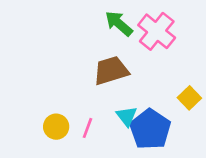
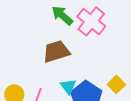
yellow square: (189, 98) -> (116, 84), moved

